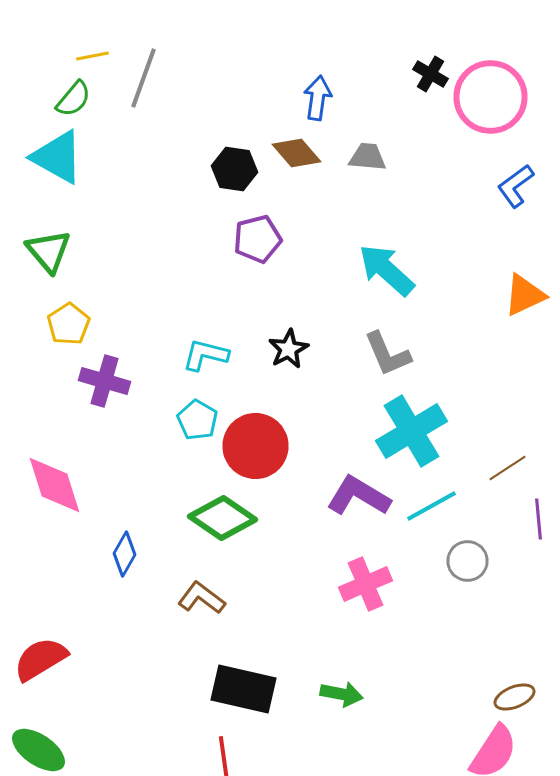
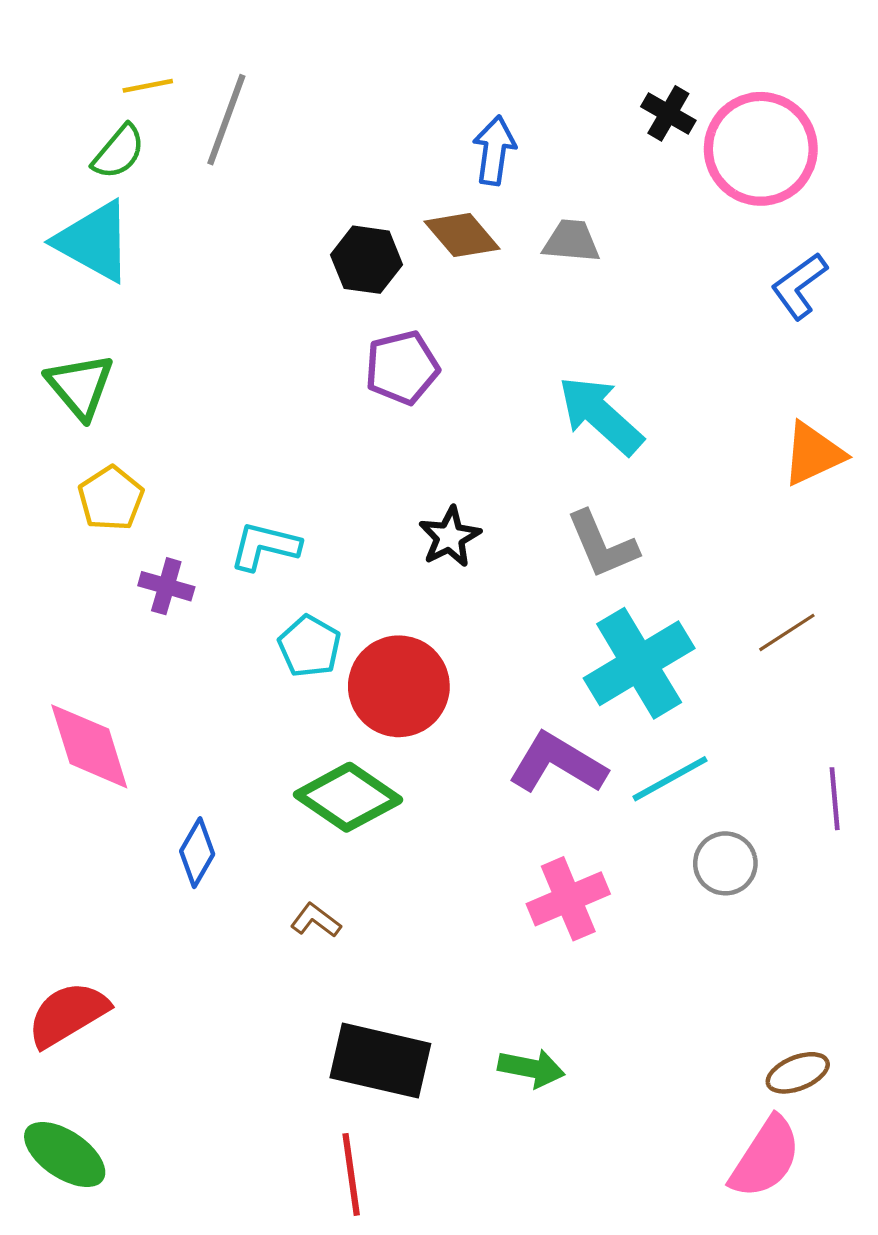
cyan L-shape: (206, 355) -> (265, 546), moved
purple cross: (104, 381) -> (166, 586), size x0.7
brown line: (508, 468) -> (787, 632), moved
brown L-shape: (202, 598) -> (316, 920), size x0.7

